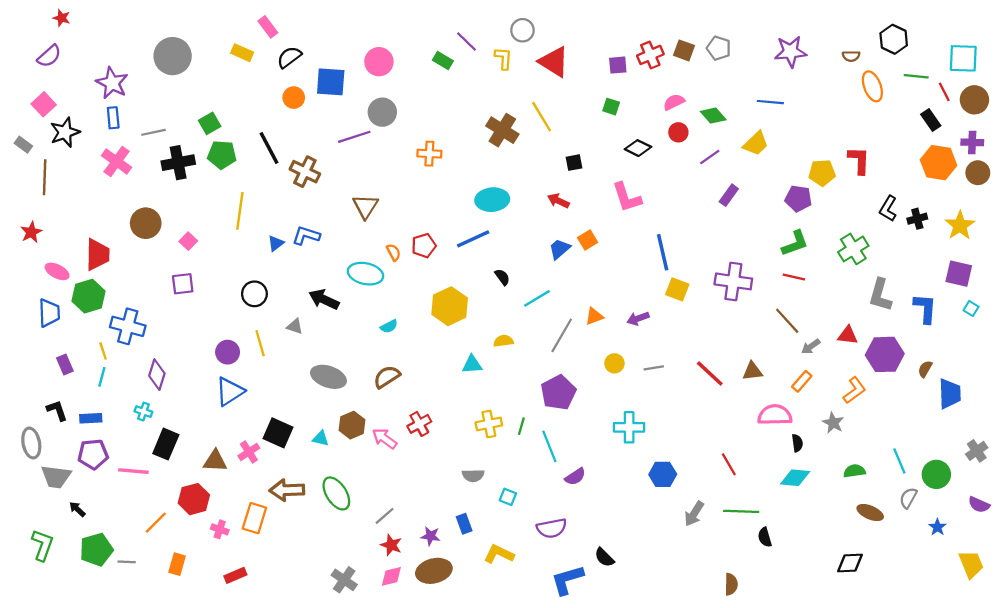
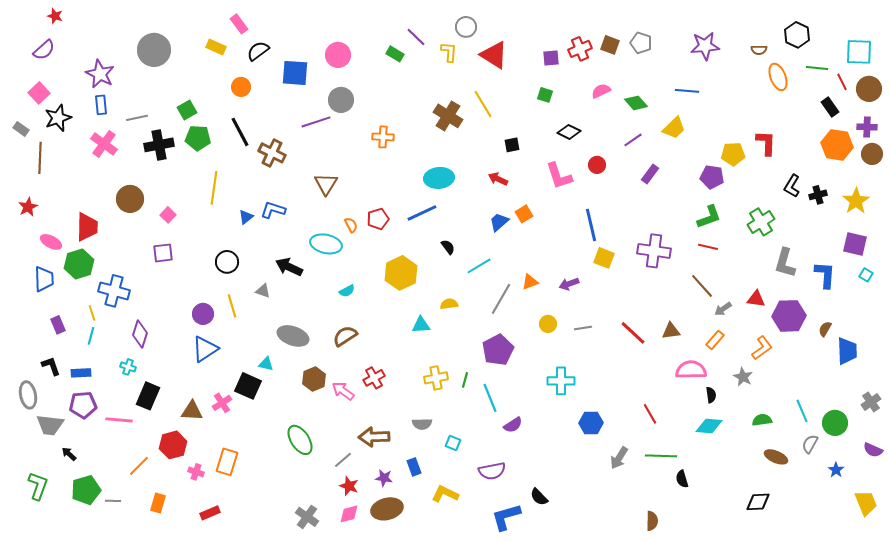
orange circle: (294, 98) -> (241, 87), moved
red circle: (678, 132) -> (597, 165), moved
cyan triangle: (321, 439) -> (266, 364), moved
brown arrow: (287, 490) -> (374, 437), moved

